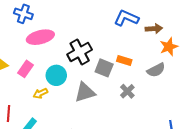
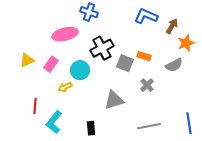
blue cross: (23, 14) -> (89, 12), moved
brown arrow: (154, 29) -> (172, 26), turned -56
gray triangle: (85, 92) -> (114, 100), moved

